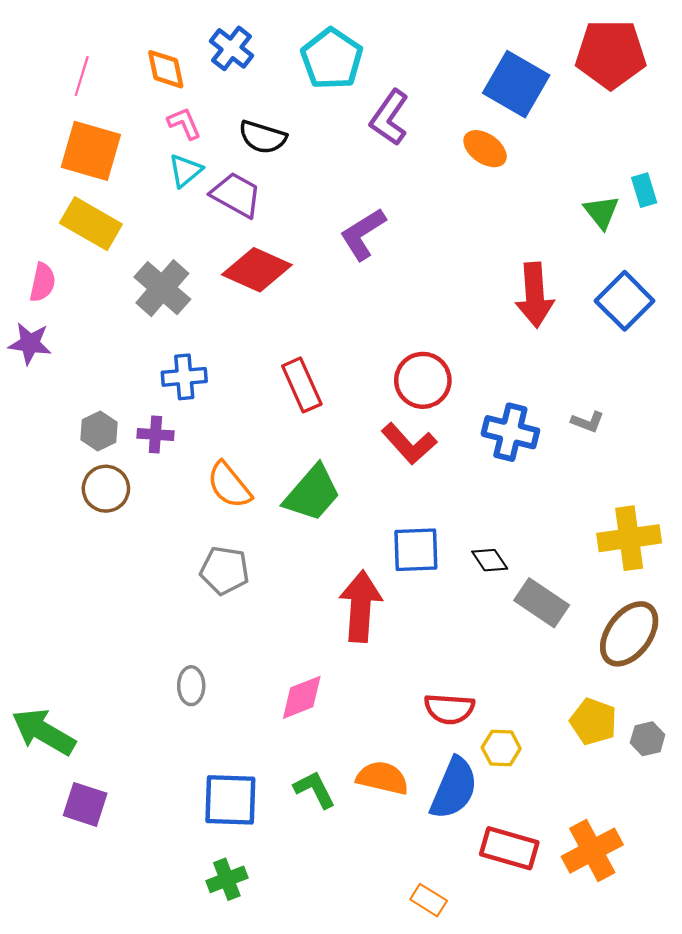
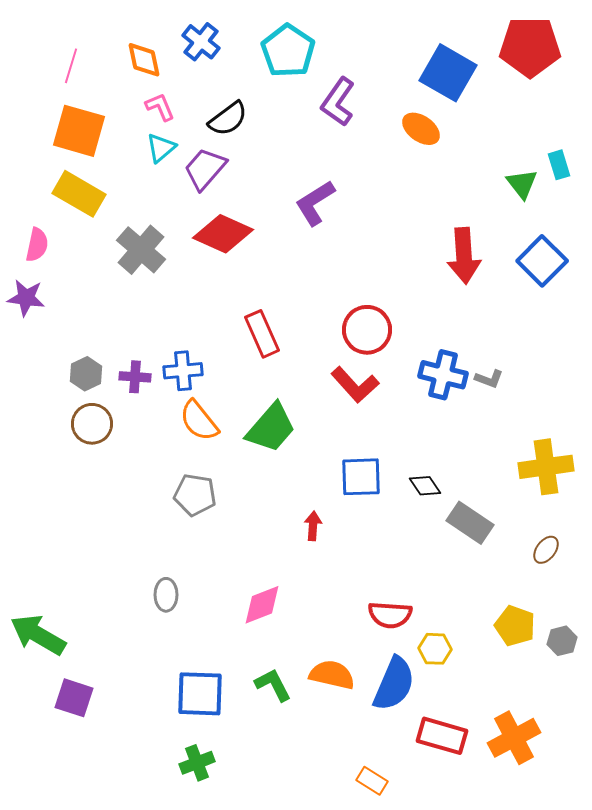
black semicircle: (263, 137) -> (228, 119), turned -54
purple trapezoid: (236, 195) -> (205, 169), turned -78
blue cross: (184, 377) -> (183, 371), moved
gray L-shape: (588, 422) -> (489, 379), moved
red arrow: (361, 606) -> (313, 526), size x0.5
brown ellipse: (629, 634) -> (546, 550), size x0.5

